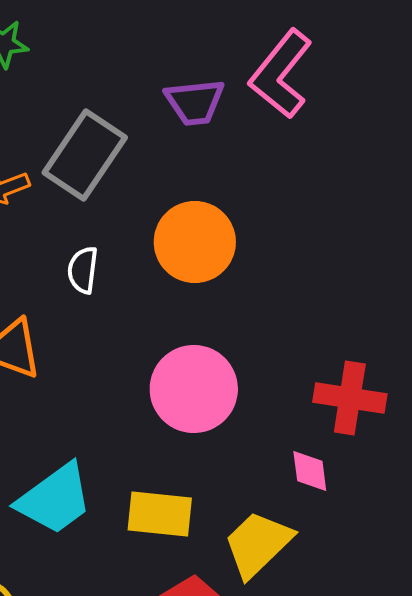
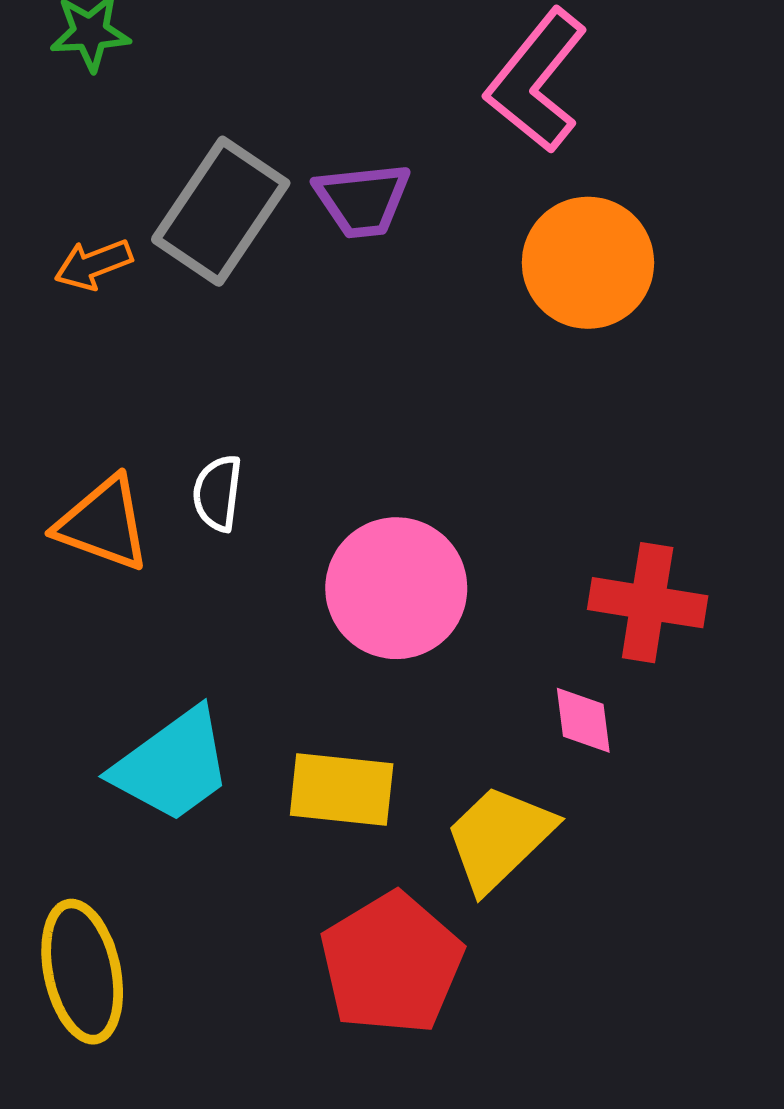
purple trapezoid: (195, 102) -> (362, 200), moved
orange circle: (195, 242) -> (588, 263), moved
white semicircle: (83, 270) -> (217, 493), moved

